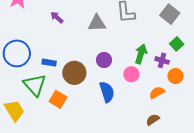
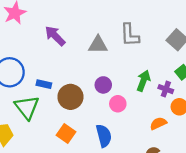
purple arrow: (57, 17) -> (55, 36), size x1.5
pink circle: (131, 74) -> (118, 104), moved
blue semicircle: (107, 92) -> (104, 136), moved
orange square: (58, 99) -> (66, 133), moved

